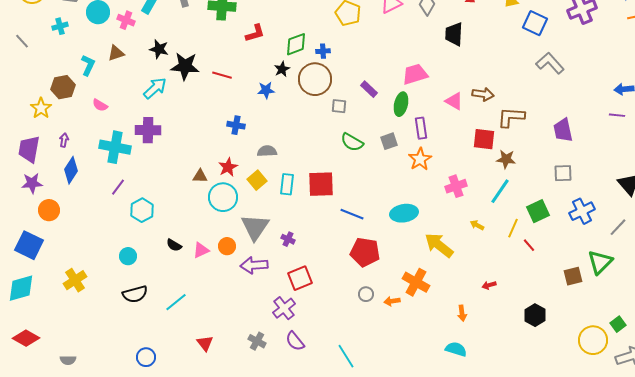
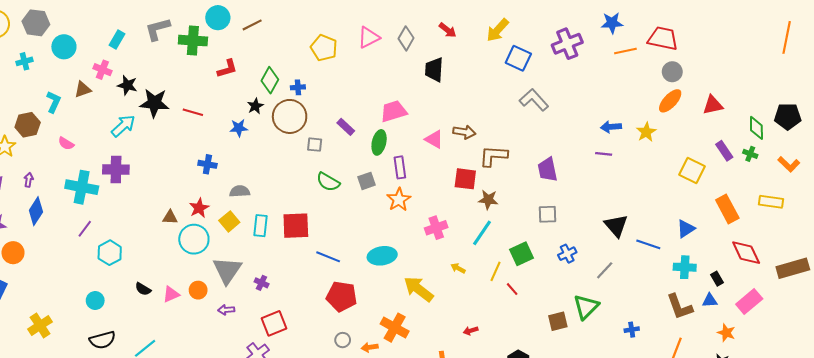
pink cross: (126, 20) -> (102, 70), moved
green diamond: (296, 44) -> (270, 80), turned -40
blue cross: (582, 211) -> (567, 254), size x0.7
purple arrow: (254, 265) -> (226, 310), size x0.6

